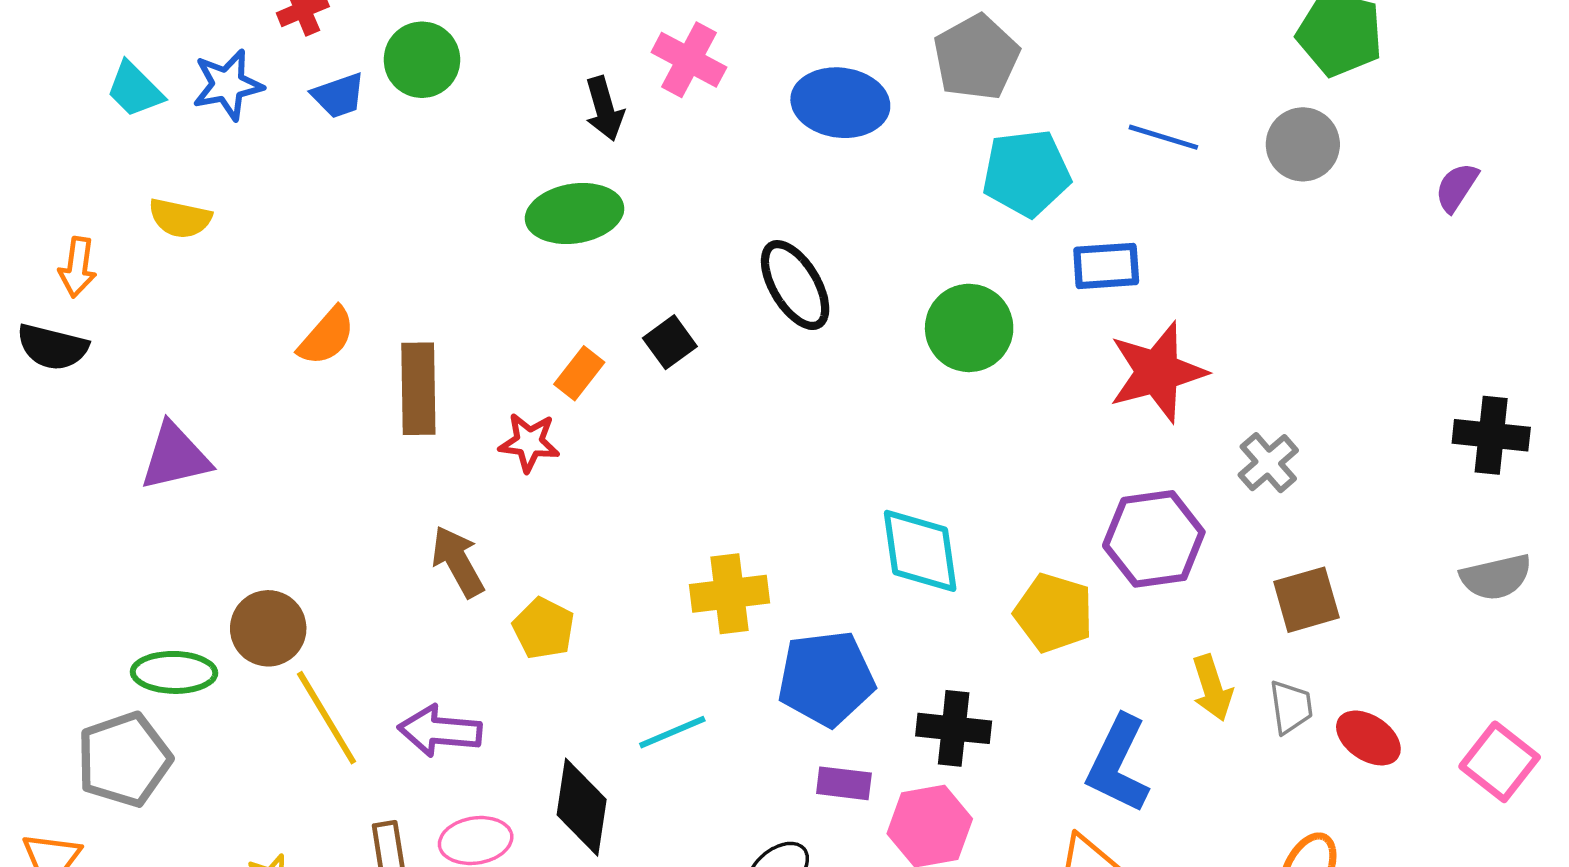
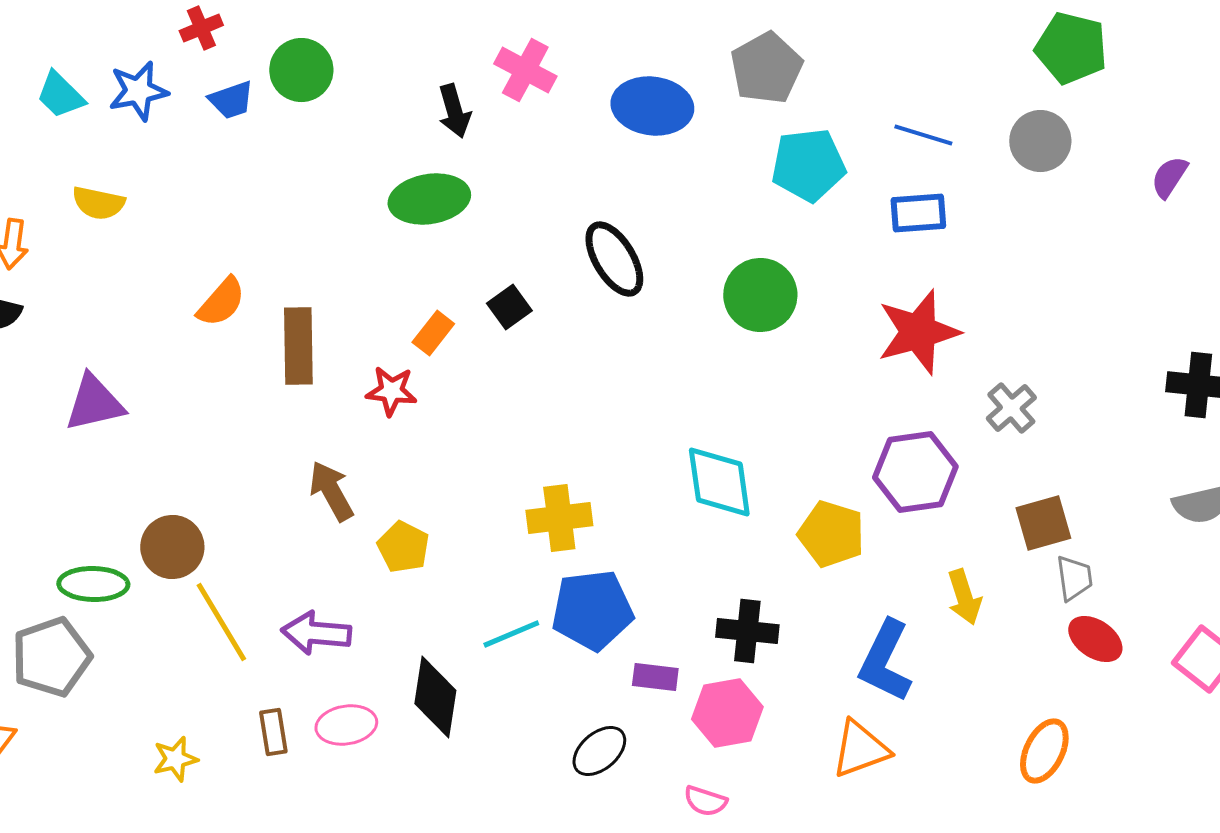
blue rectangle: (1106, 266) -> (918, 213), moved
blue pentagon: (826, 678) -> (592, 610), moved
gray trapezoid: (1291, 707) -> (1074, 578), moved

